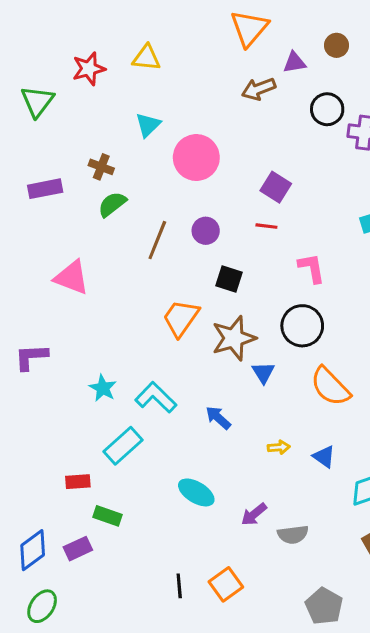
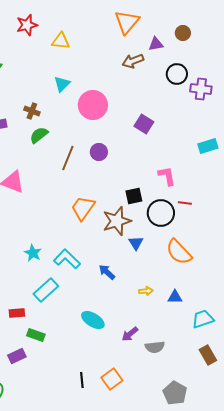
red star: (89, 69) -> (27, 25), moved
red line: (266, 226) -> (185, 203), moved
black square: (229, 279) -> (134, 196), moved, turned -30
blue triangle: (324, 457) -> (175, 297), turned -35

